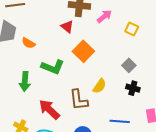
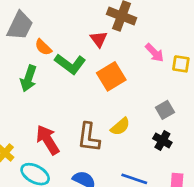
pink arrow: (104, 16) -> (154, 53), moved, turned 70
yellow square: (132, 29) -> (181, 64), turned -32
green L-shape: (53, 67) -> (70, 64), moved
green arrow: (25, 82) -> (28, 78), moved

